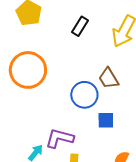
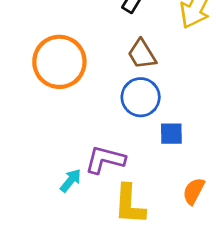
brown trapezoid: (109, 78) -> (142, 54), moved

